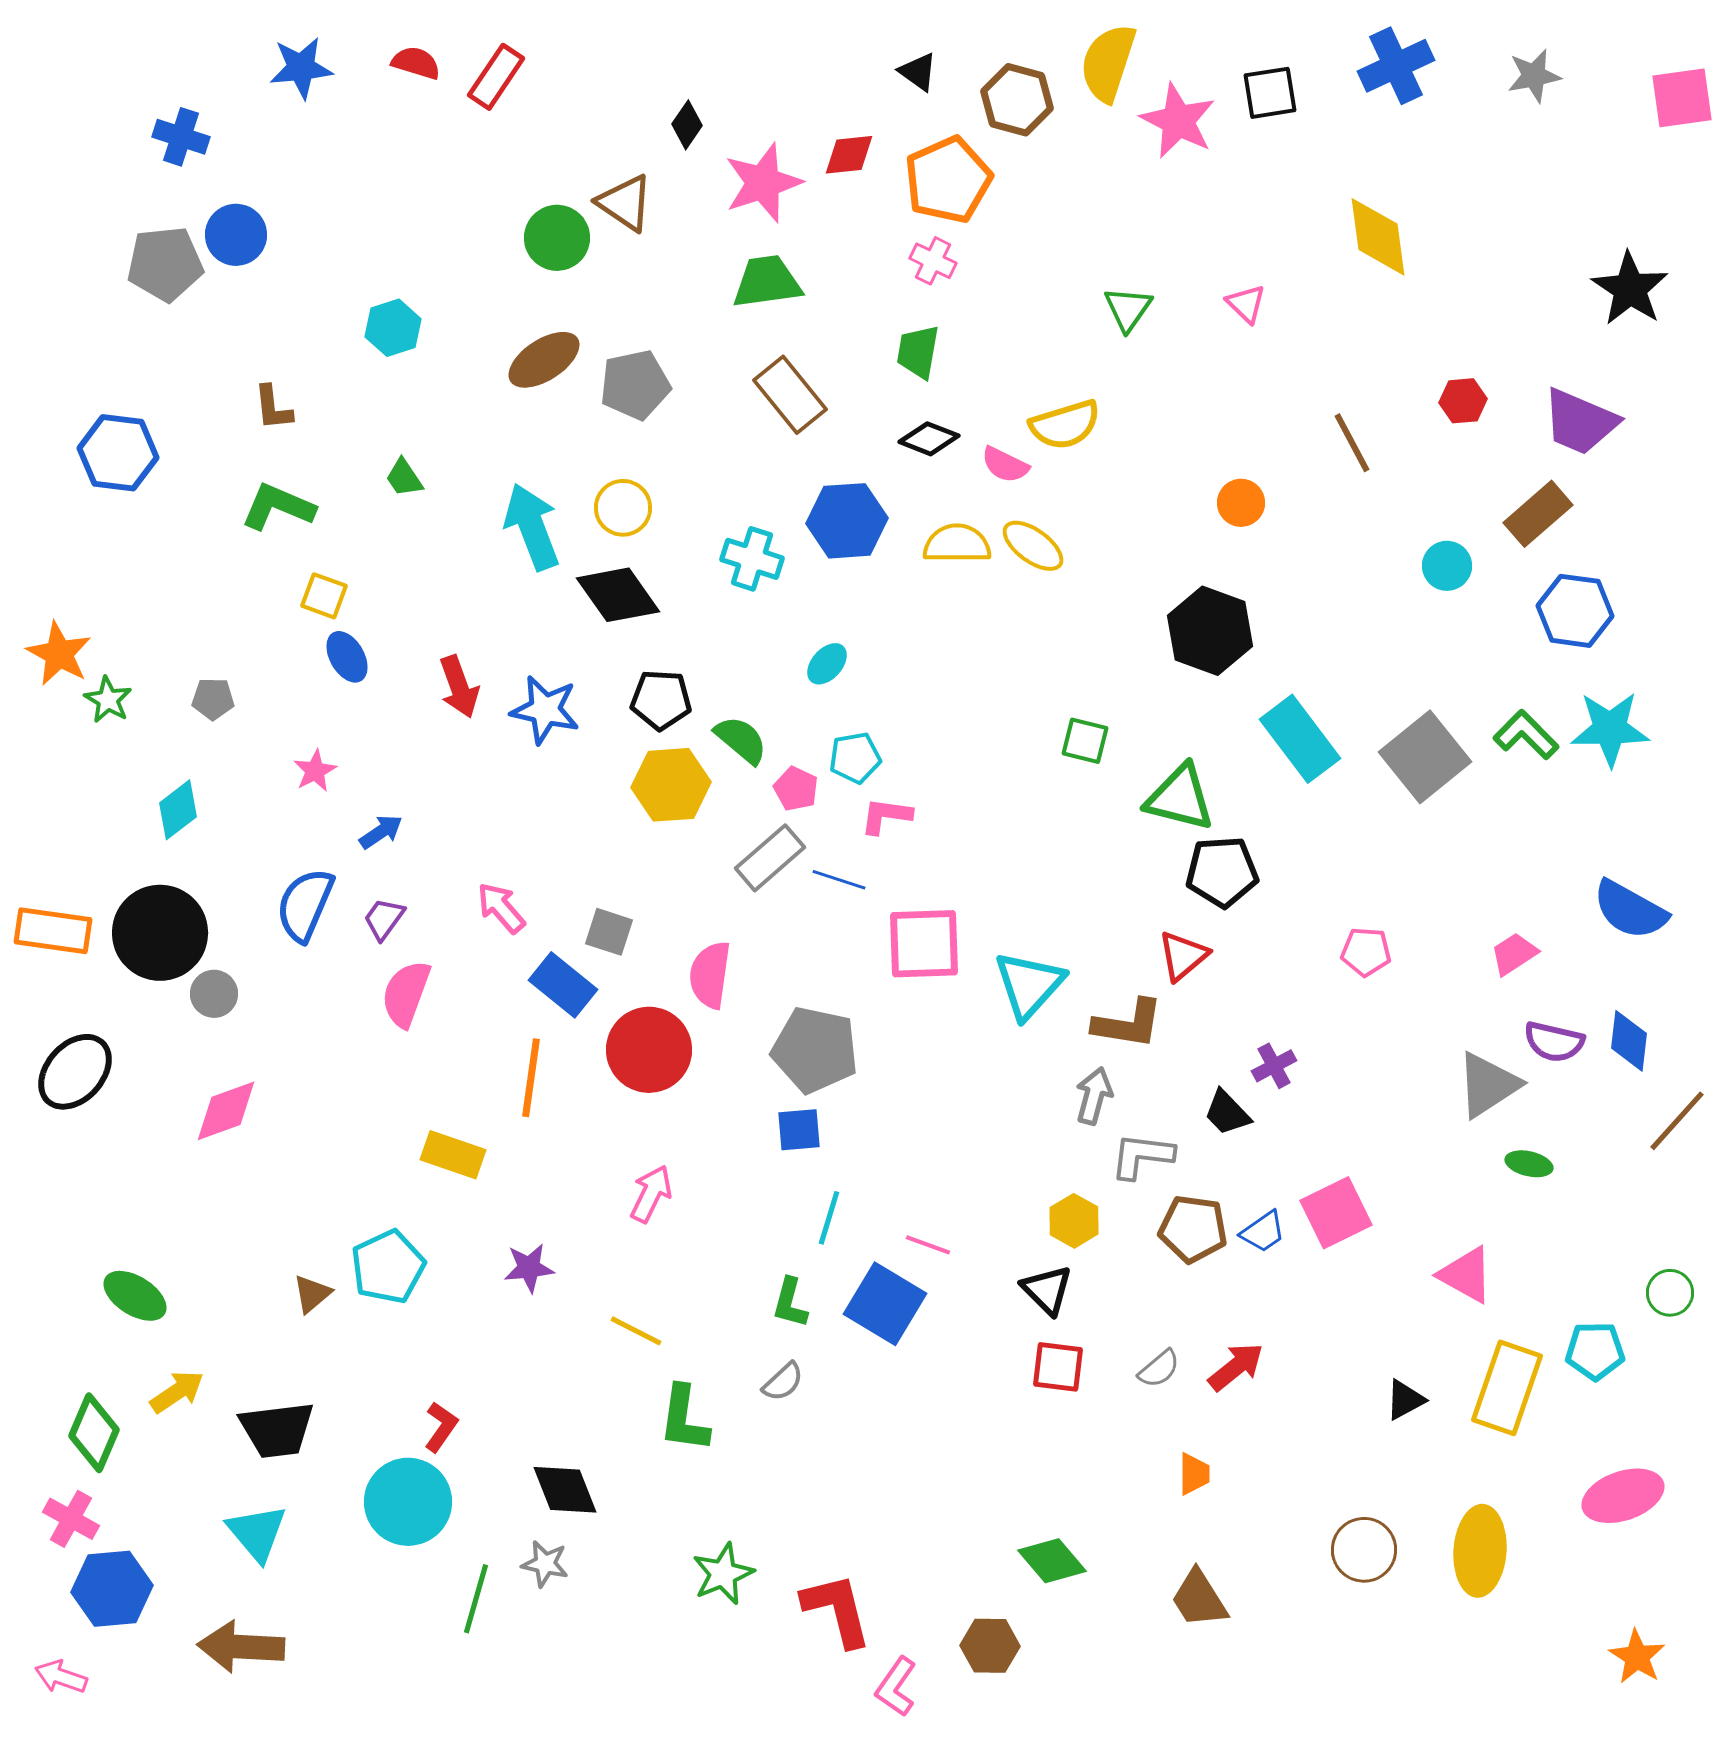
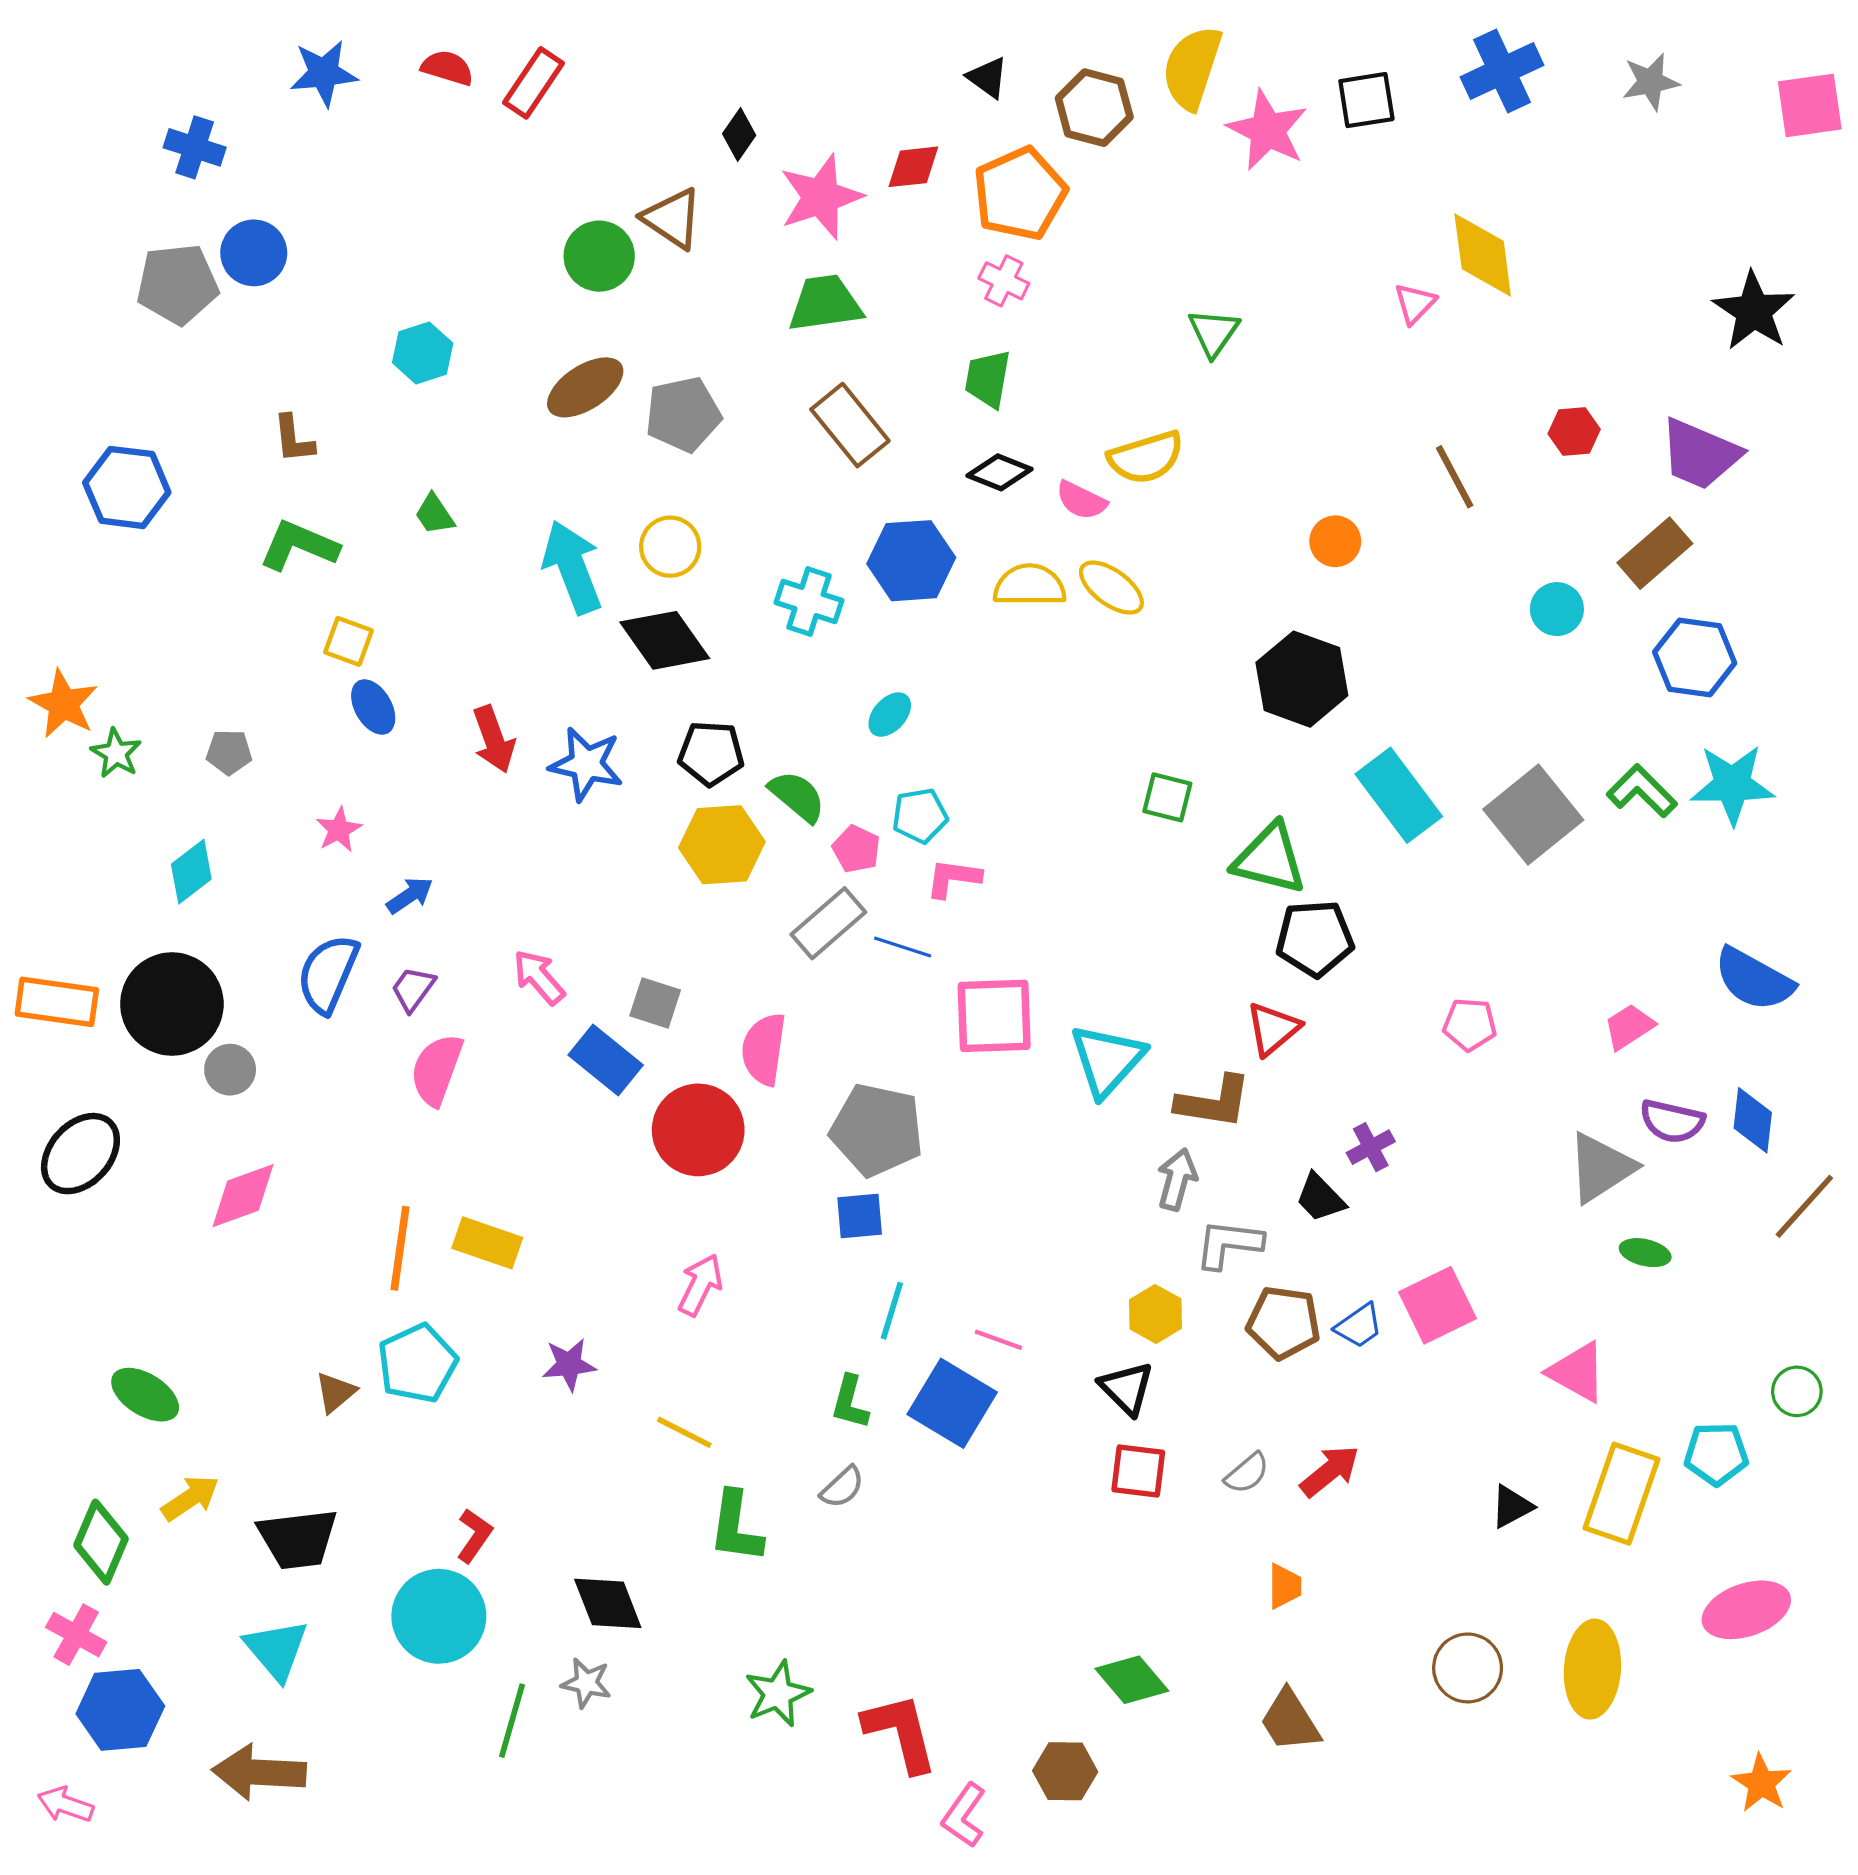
pink triangle: (1246, 304) -> (1415, 303), moved, turned 30
orange line: (531, 1078) -> (400, 1248), moved

